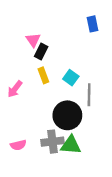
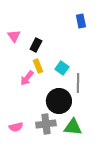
pink triangle: (33, 40) -> (14, 36), moved
pink arrow: (15, 89) -> (27, 78), moved
green triangle: (71, 145) -> (73, 127), moved

